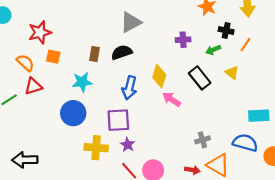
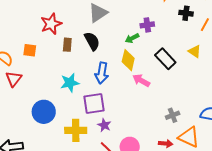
red star: (40, 32) -> (51, 24), moved
green arrow: (213, 50) -> (132, 38), moved
black semicircle: (122, 52) -> (92, 41), turned 84
cyan star: (82, 82) -> (70, 83), moved
red triangle: (33, 86) -> (14, 79), turned -30
blue circle: (73, 113) -> (44, 112), moved

